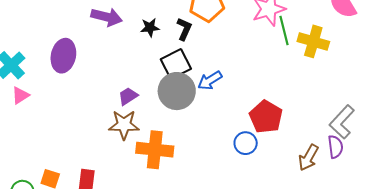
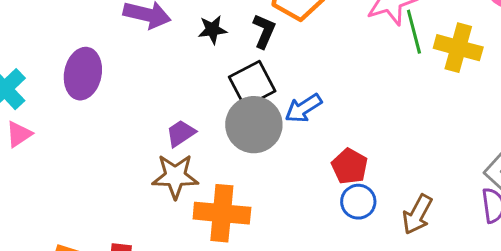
red pentagon: (266, 117) -> (350, 166), moved, size x0.7
brown arrow: (308, 158) -> (417, 214), moved

